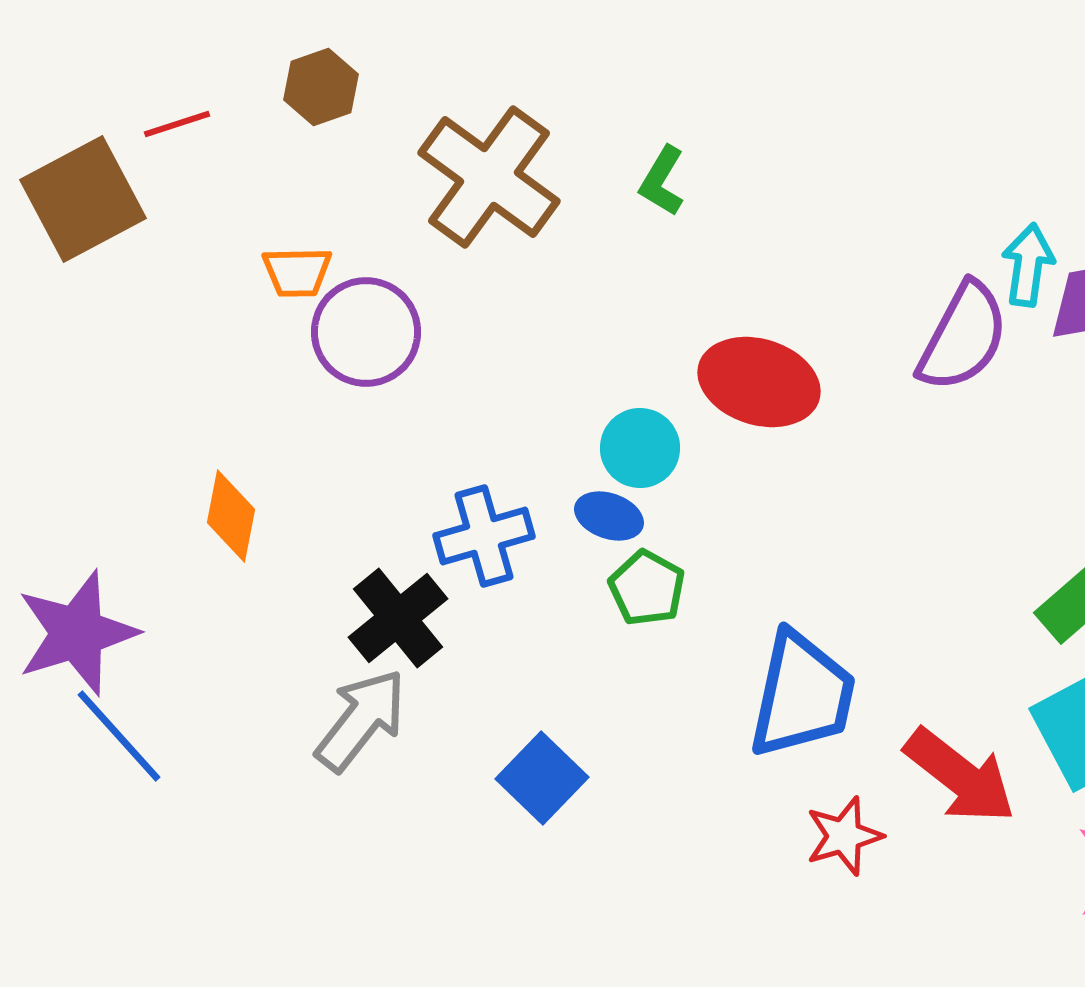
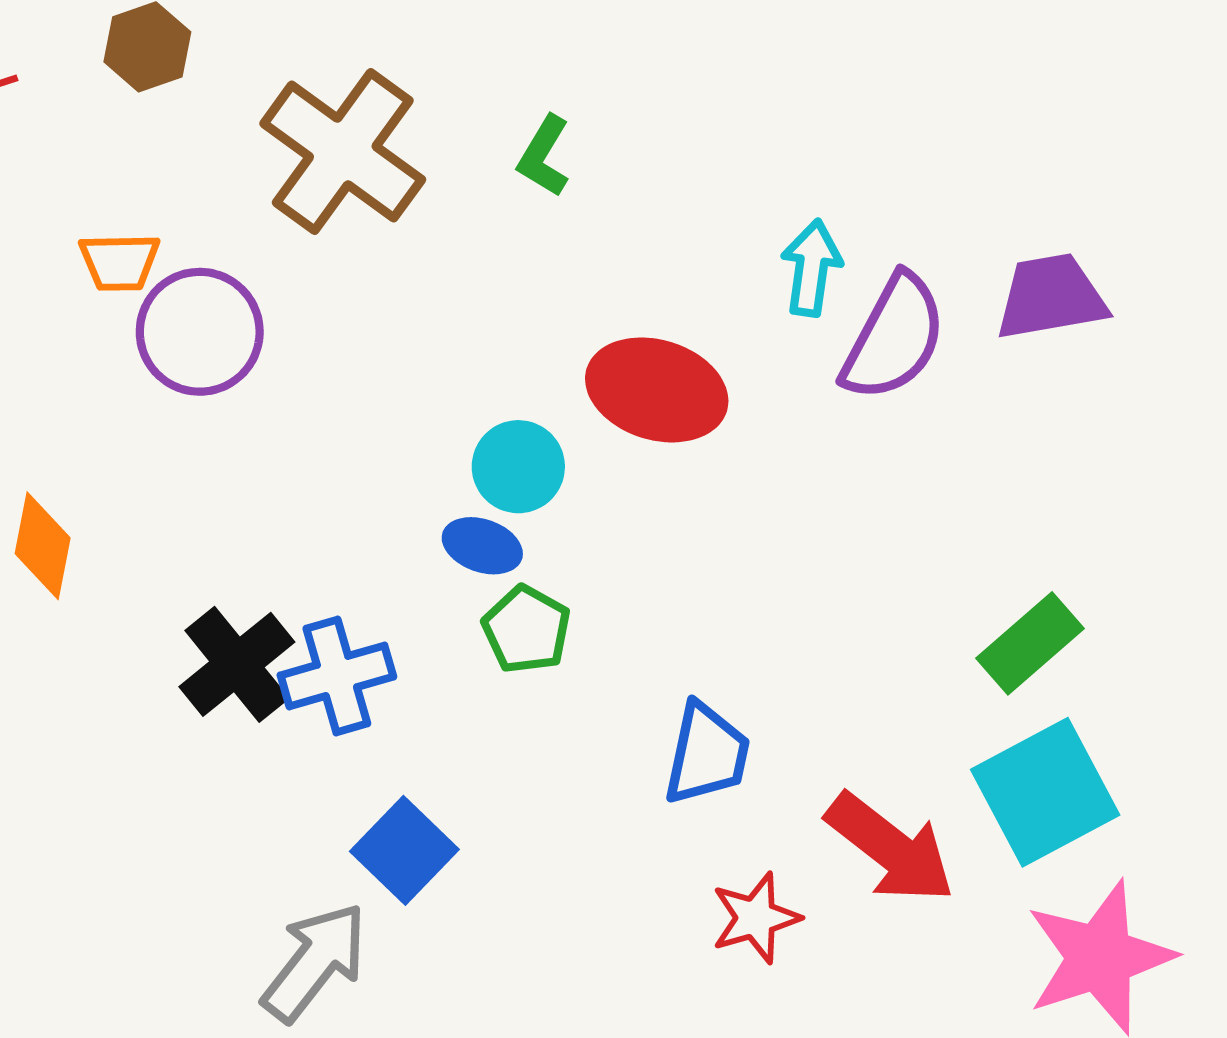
cyan arrow: (1028, 265) -> (811, 268), moved
blue cross: (484, 536) -> (337, 676), moved
blue trapezoid: (802, 695) -> (707, 754), size x0.7
gray arrow: (361, 720) -> (315, 962), moved

